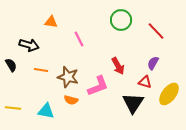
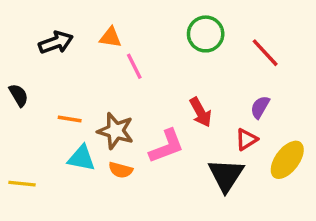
orange triangle: (51, 22) -> (110, 37), moved
black arrow: (29, 45) -> (56, 42), moved, turned -36
black semicircle: (11, 65) -> (19, 95), moved
red triangle: (145, 82) -> (246, 139), turned -48
cyan triangle: (46, 111) -> (81, 158), moved

